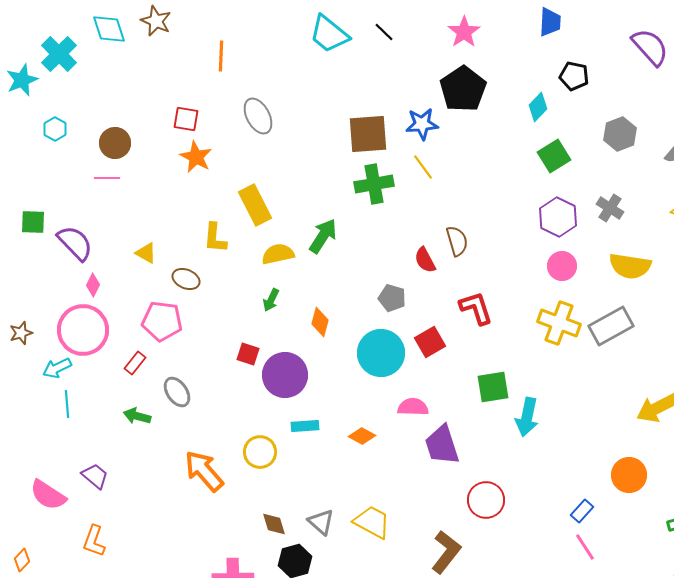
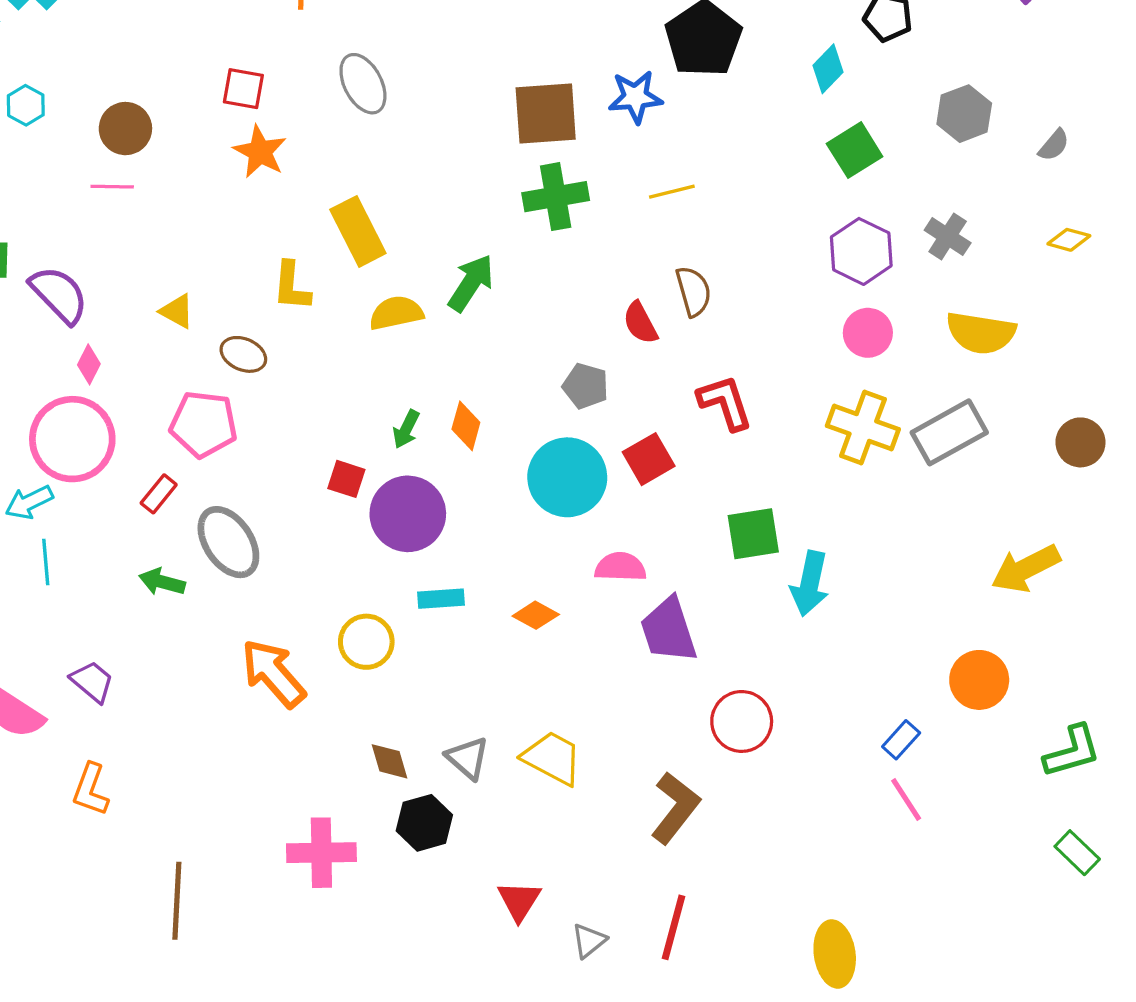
yellow line: (423, 167) -> (672, 192), moved, turned -68
green arrow: (271, 300) -> (406, 429), moved
gray ellipse: (177, 392) -> (228, 542), size x1.4

